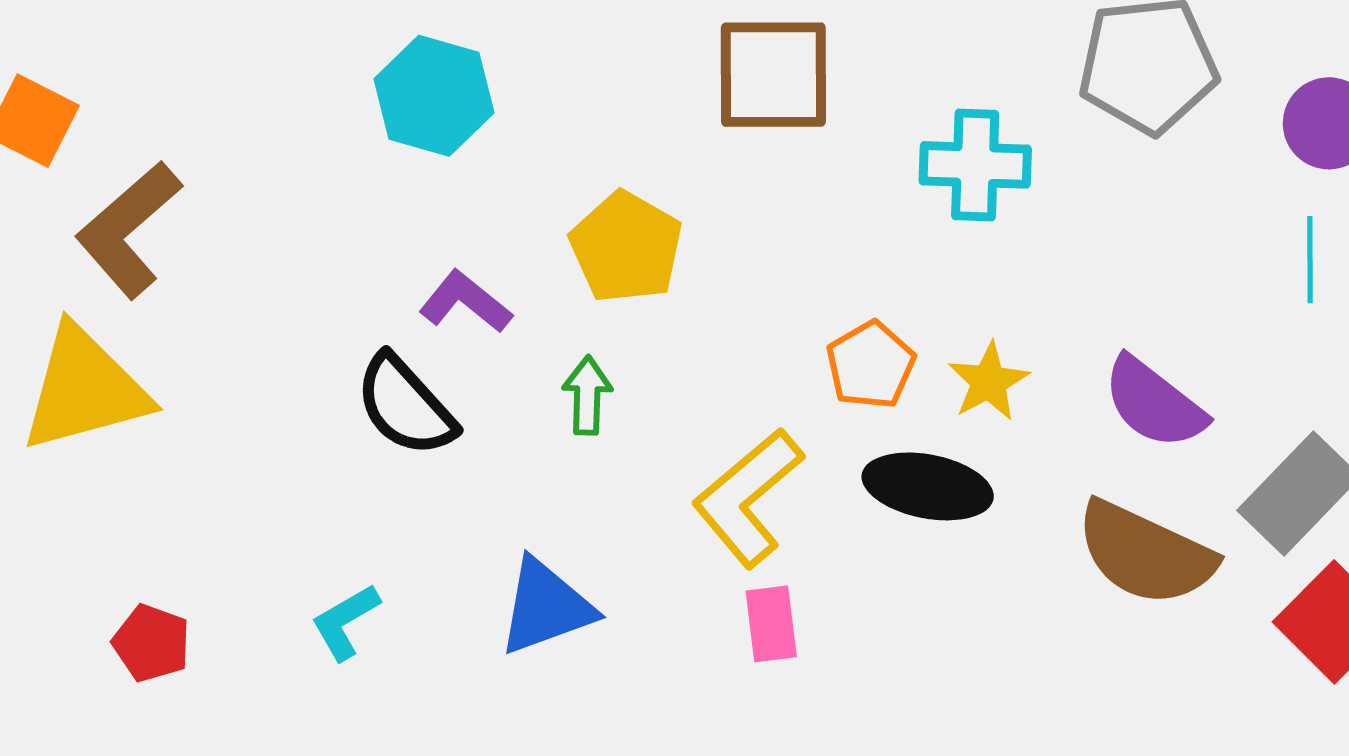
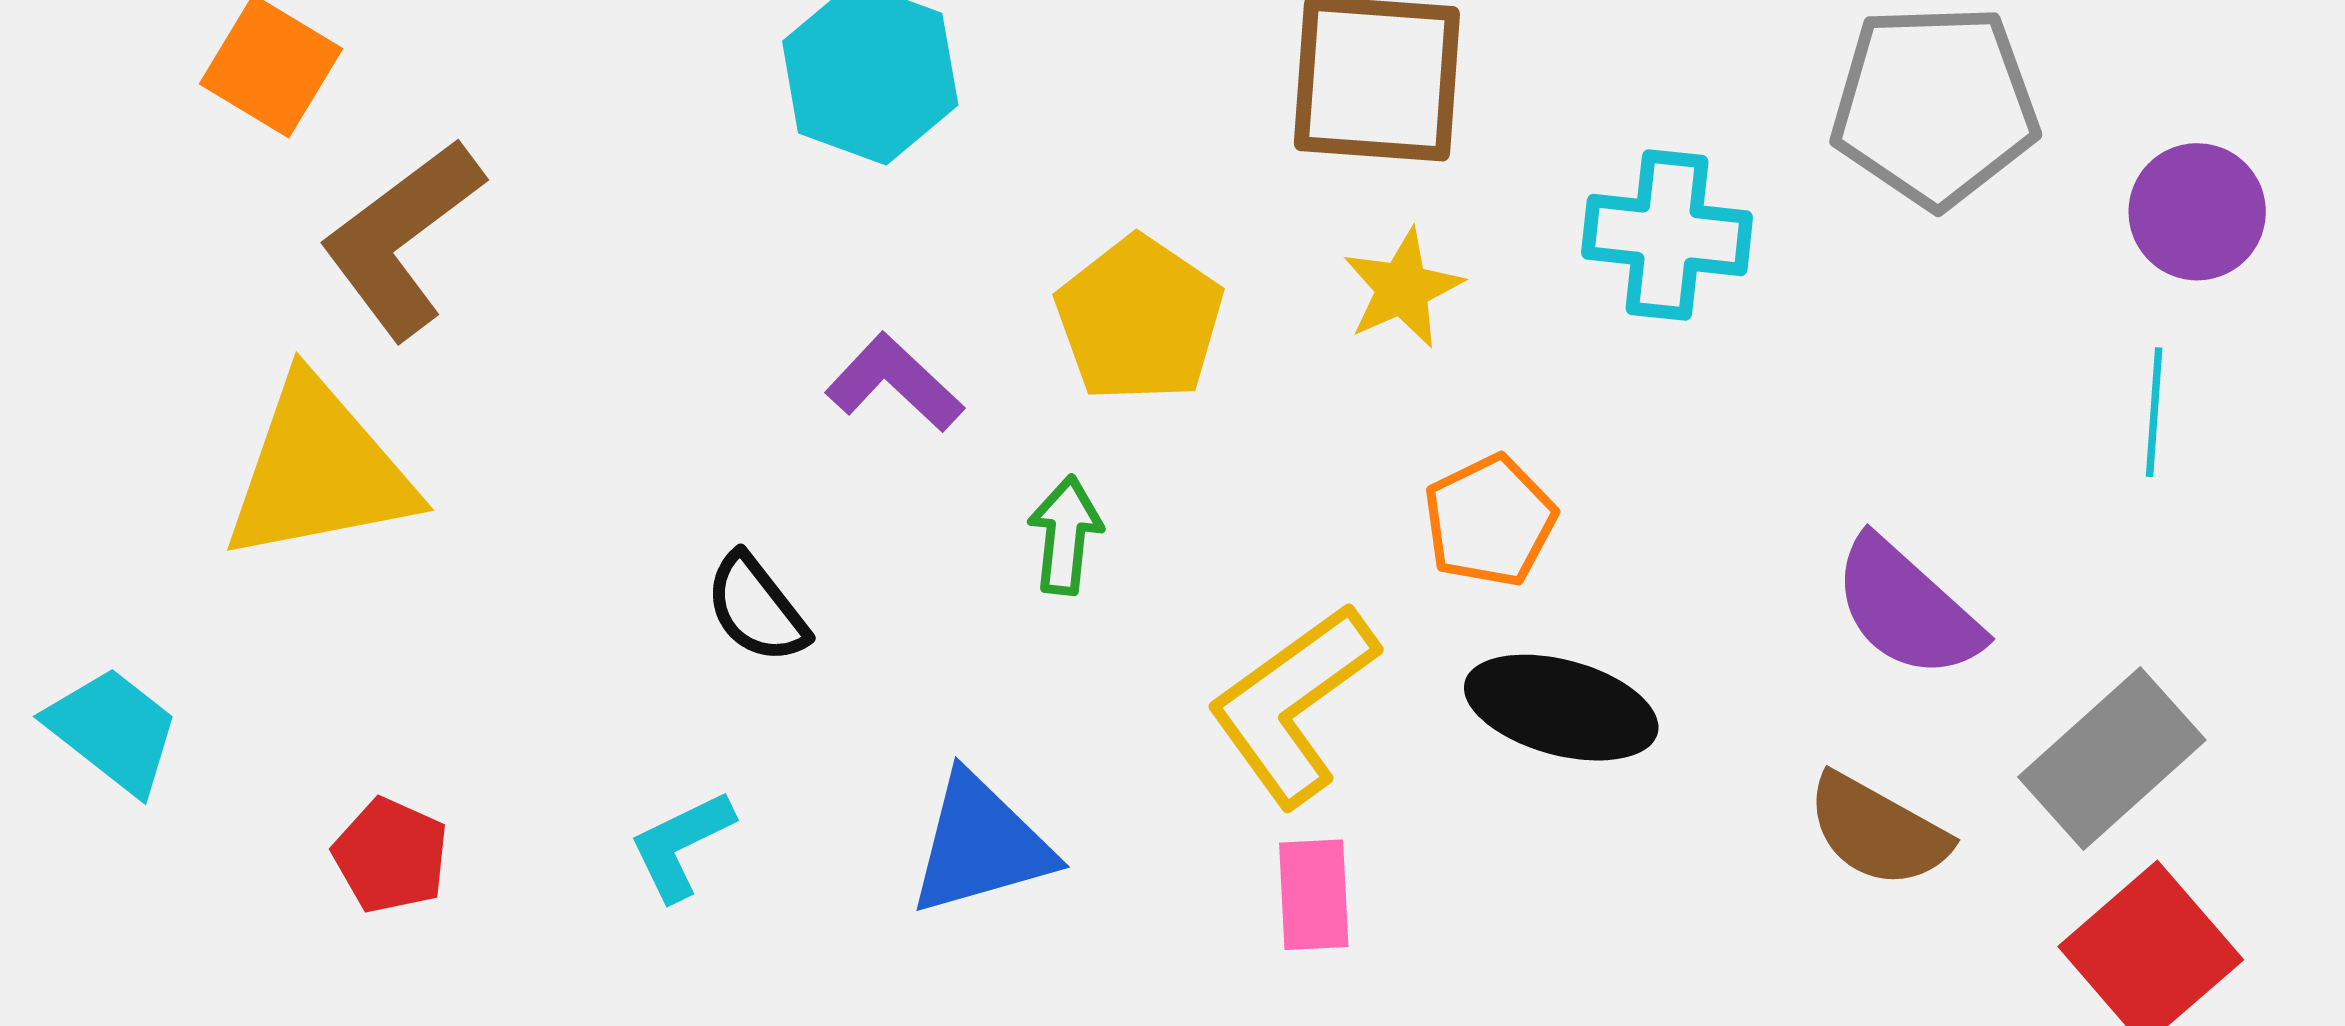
yellow star: (989, 382) -> (1403, 288), moved
black semicircle: (405, 406) -> (756, 608), moved, size x0.7
brown semicircle: (1145, 553) -> (1878, 831), size x0.7

